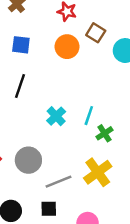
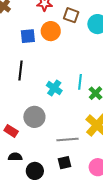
blue square: (21, 45) -> (28, 36), moved
gray circle: (28, 160) -> (34, 117), moved
gray line: (58, 182) -> (67, 139), turned 30

